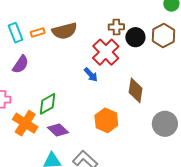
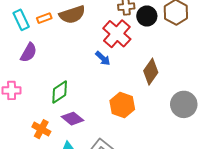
brown diamond: (136, 90) -> (151, 72), turned 30
orange cross: (25, 123) -> (41, 129), moved, size x0.7

